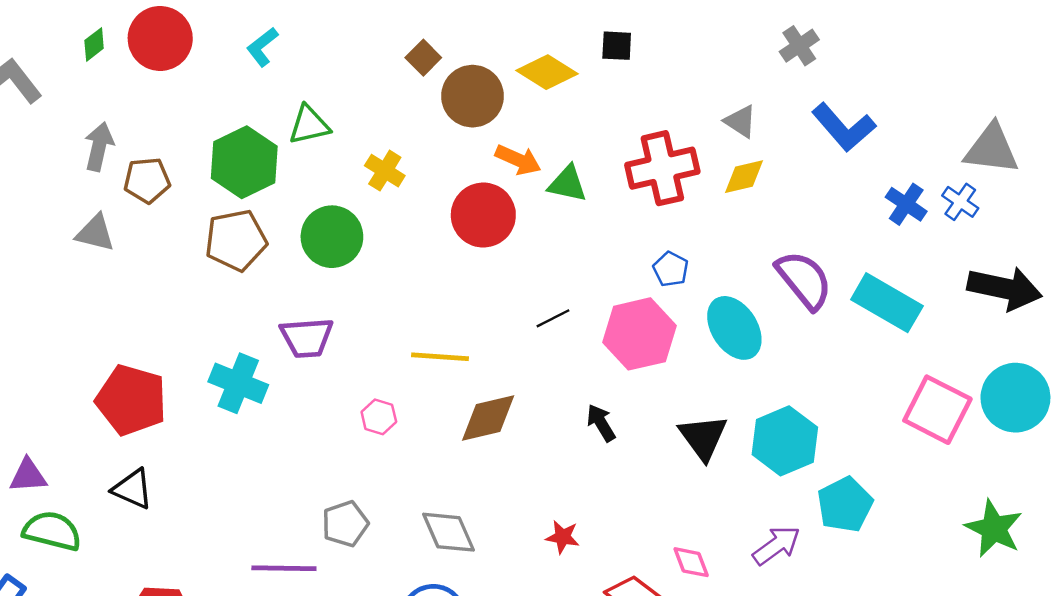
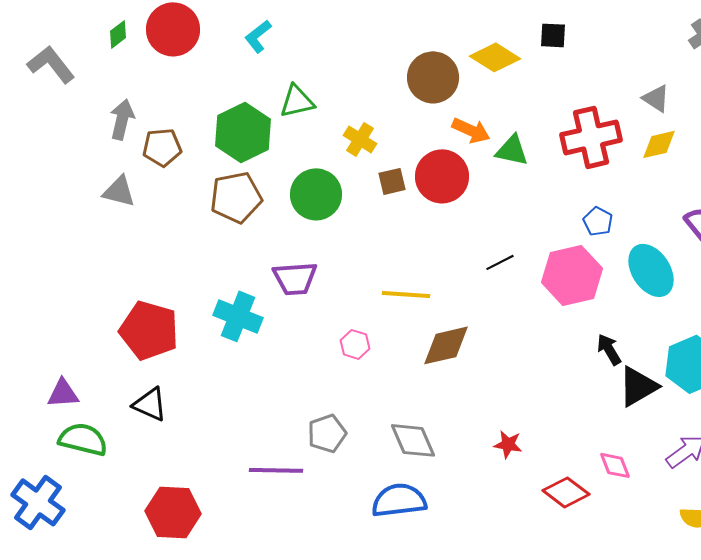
brown square: (423, 58) -> (392, 181), moved, turned 32
black arrow: (601, 423) -> (609, 349), moved
black triangle: (703, 437) -> (638, 386), moved, turned 36

